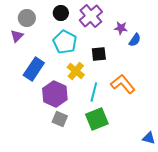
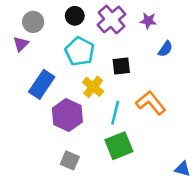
purple star: (121, 28) -> (148, 21), moved
gray square: (60, 119) -> (70, 160), moved

